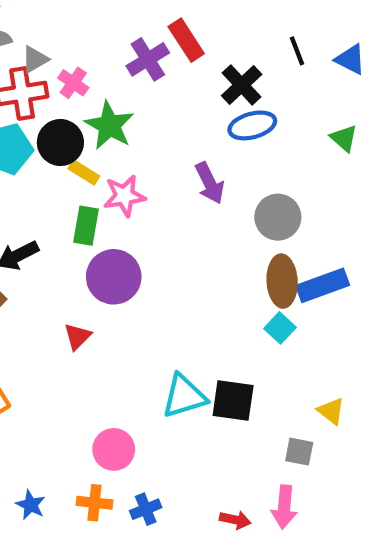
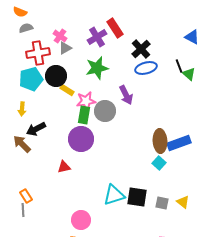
black line: (297, 51) -> (179, 66), moved
gray triangle: (35, 59) -> (65, 48), moved
pink cross: (73, 83) -> (60, 36), moved
green star: (109, 125) -> (97, 68), moved, turned 30
gray circle: (278, 217) -> (105, 111), moved
green rectangle: (86, 226) -> (84, 115), moved
red triangle: (77, 336) -> (64, 167), turned 32
gray square: (299, 452) -> (162, 203), moved

